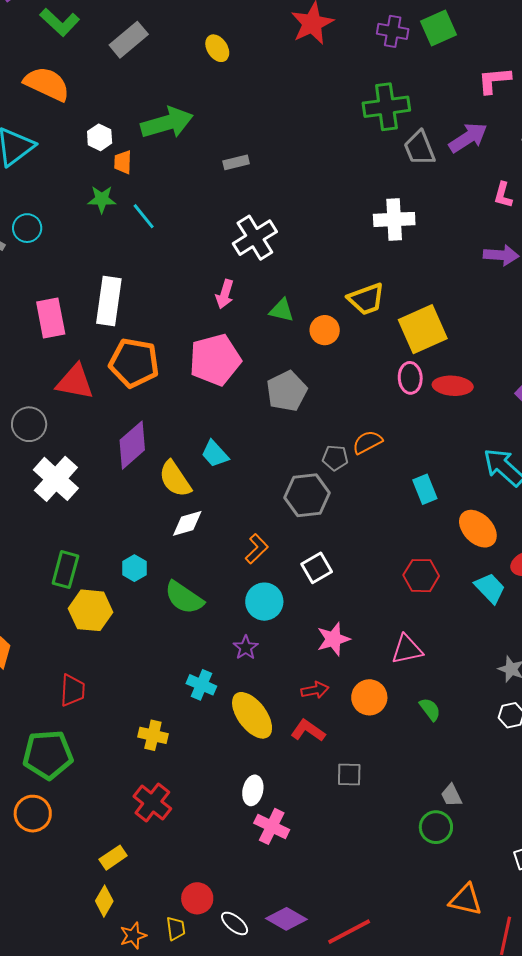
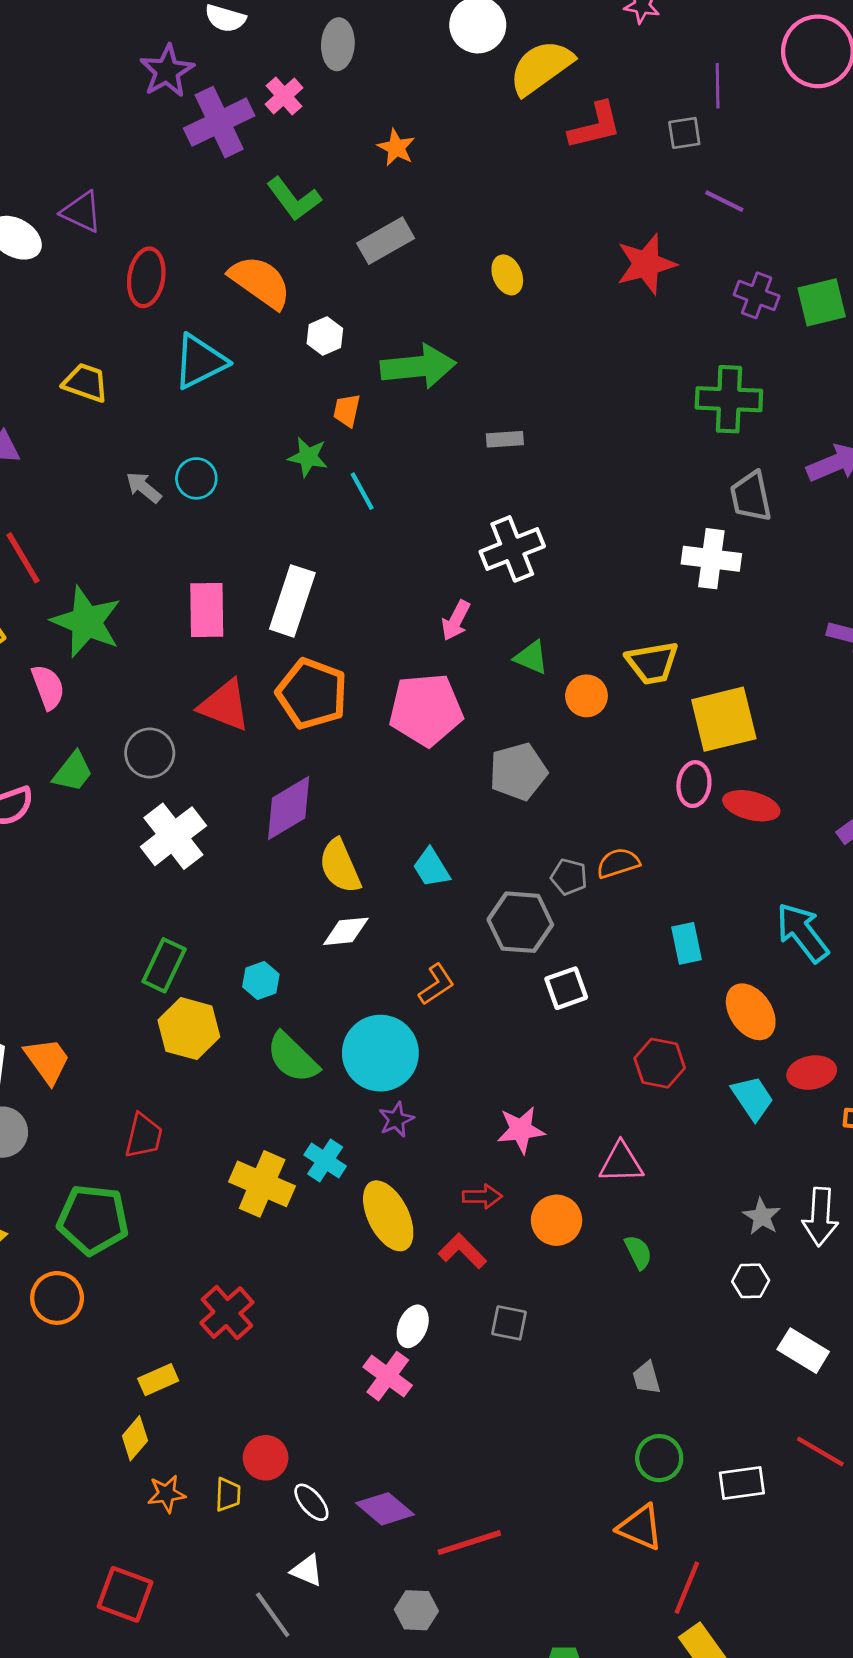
white hexagon: (100, 137) -> (325, 336), moved
gray trapezoid: (420, 148) -> (751, 496), moved
cyan trapezoid: (215, 454) -> (431, 868), moved
white square: (317, 568) -> (566, 988), moved
green semicircle: (184, 598) -> (293, 1058), moved
cyan circle: (264, 602) -> (380, 1053), moved, size x1.4
yellow cross: (153, 735) -> (262, 1184), moved, size x1.5
white ellipse: (253, 790) -> (413, 1326), moved
green circle: (436, 827) -> (659, 1458), moved

